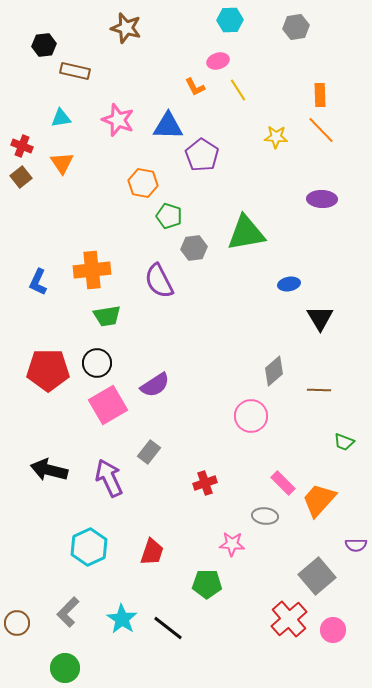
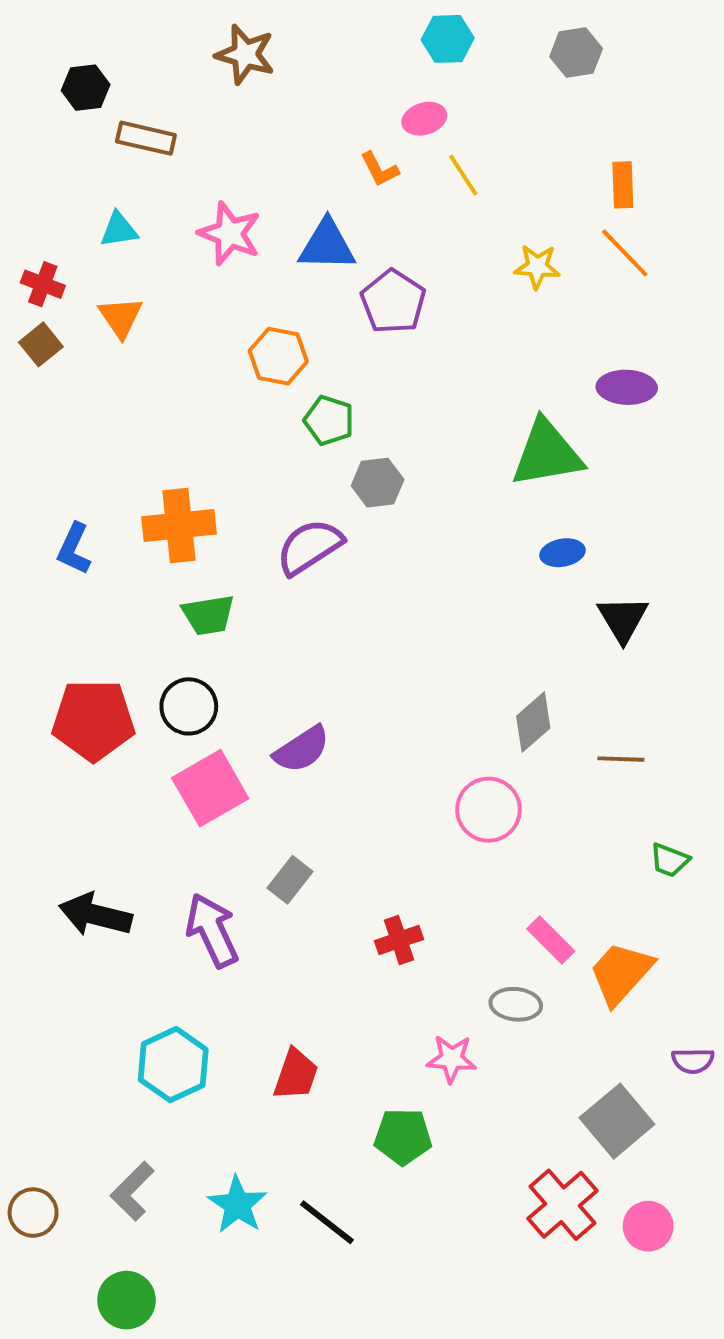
green triangle: (246, 233) -> (547, 453), moved
purple semicircle: (159, 281) -> (309, 547), turned 84

